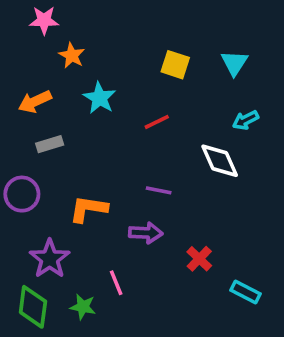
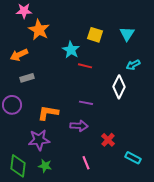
orange star: (72, 55) -> (39, 30), size x1.5
cyan star: (99, 98) -> (71, 50), moved
red line: (157, 122) -> (85, 66), turned 40
white diamond: (220, 161) -> (119, 87), turned 50
purple star: (50, 259) -> (39, 140), moved, turned 30
pink line: (116, 283) -> (86, 163), moved

